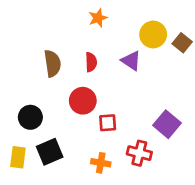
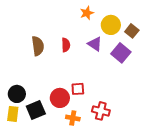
orange star: (98, 18) -> (87, 13), moved
red circle: (83, 101) -> (60, 98), moved
black circle: (30, 117) -> (17, 94), moved
purple square: (167, 124) -> (121, 53), moved

